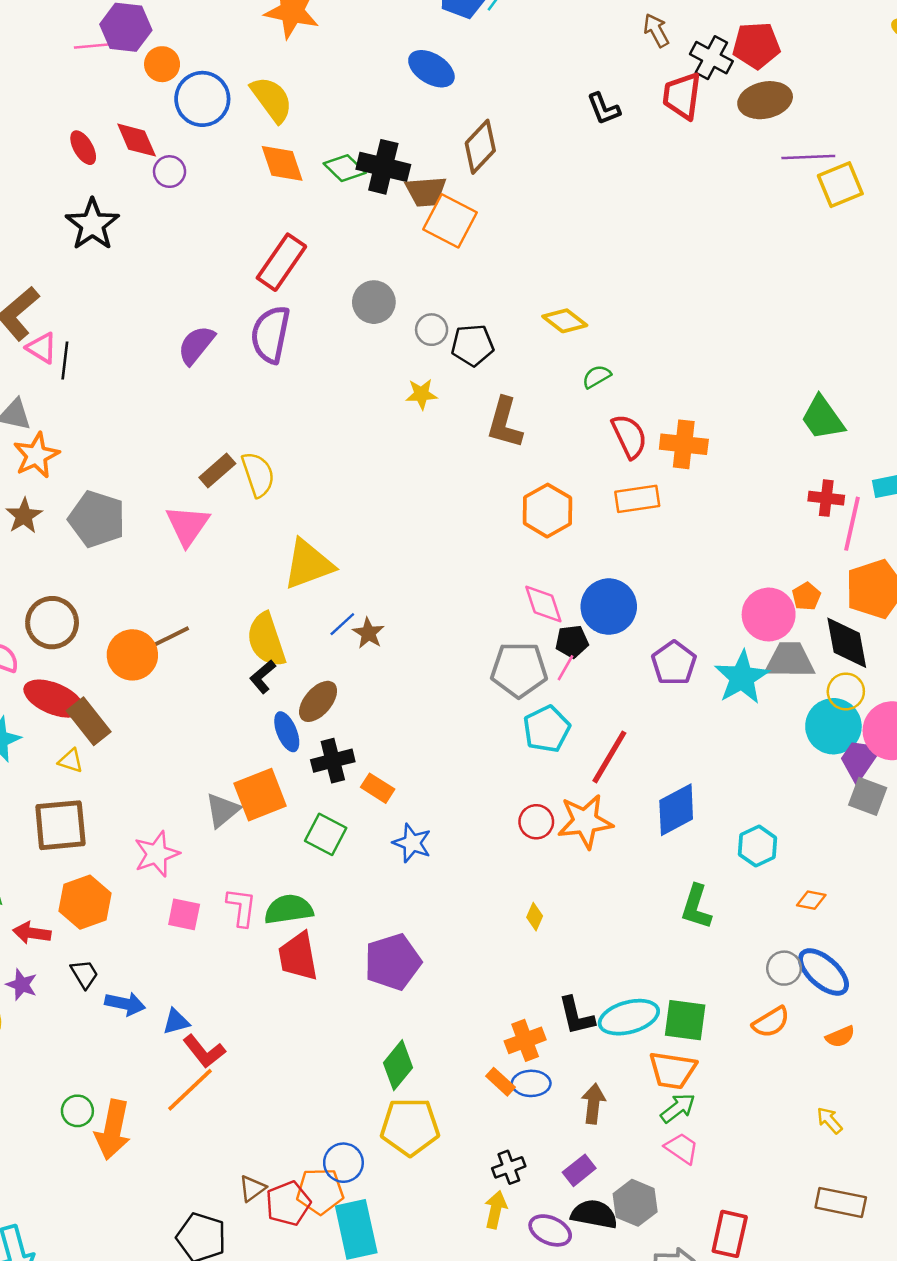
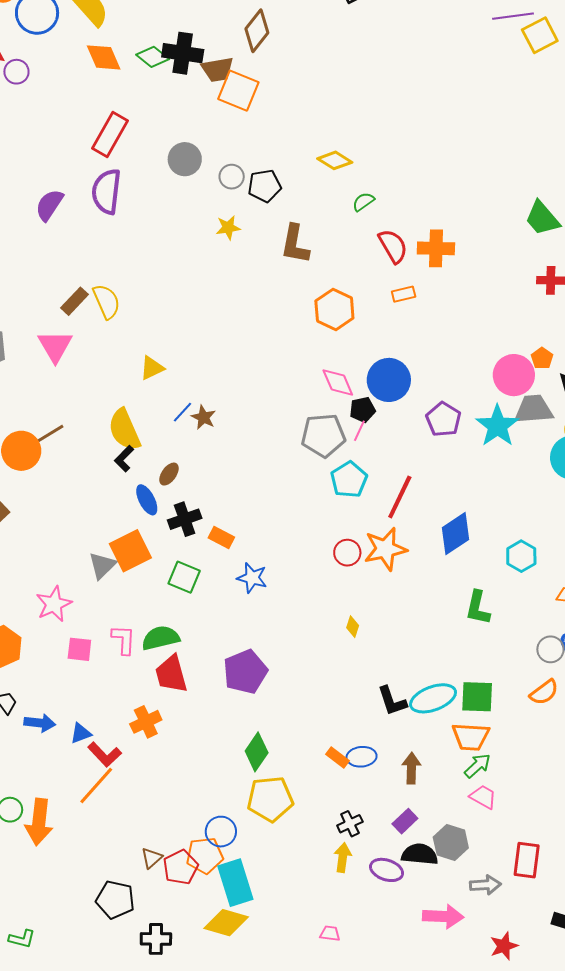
orange rectangle: (637, 499) -> (404, 294), size x0.7
yellow triangle: (308, 564) -> (152, 368), size x0.6
brown ellipse: (318, 701) -> (169, 474), size x0.7
orange cross: (525, 1040) -> (146, 722), moved

